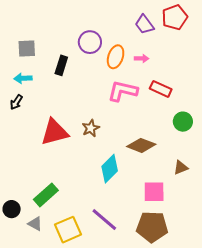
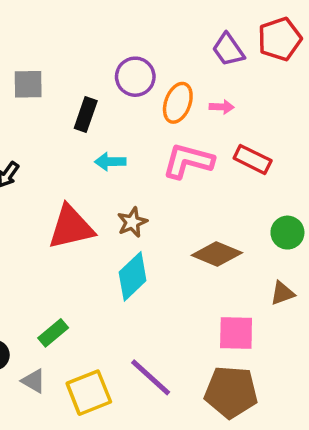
cyan arrow: (23, 78) -> (110, 162), moved
green circle: (183, 122) -> (287, 233), moved
cyan diamond: (110, 169) -> (133, 276), moved
green rectangle: (46, 195) -> (53, 333), size x0.7

